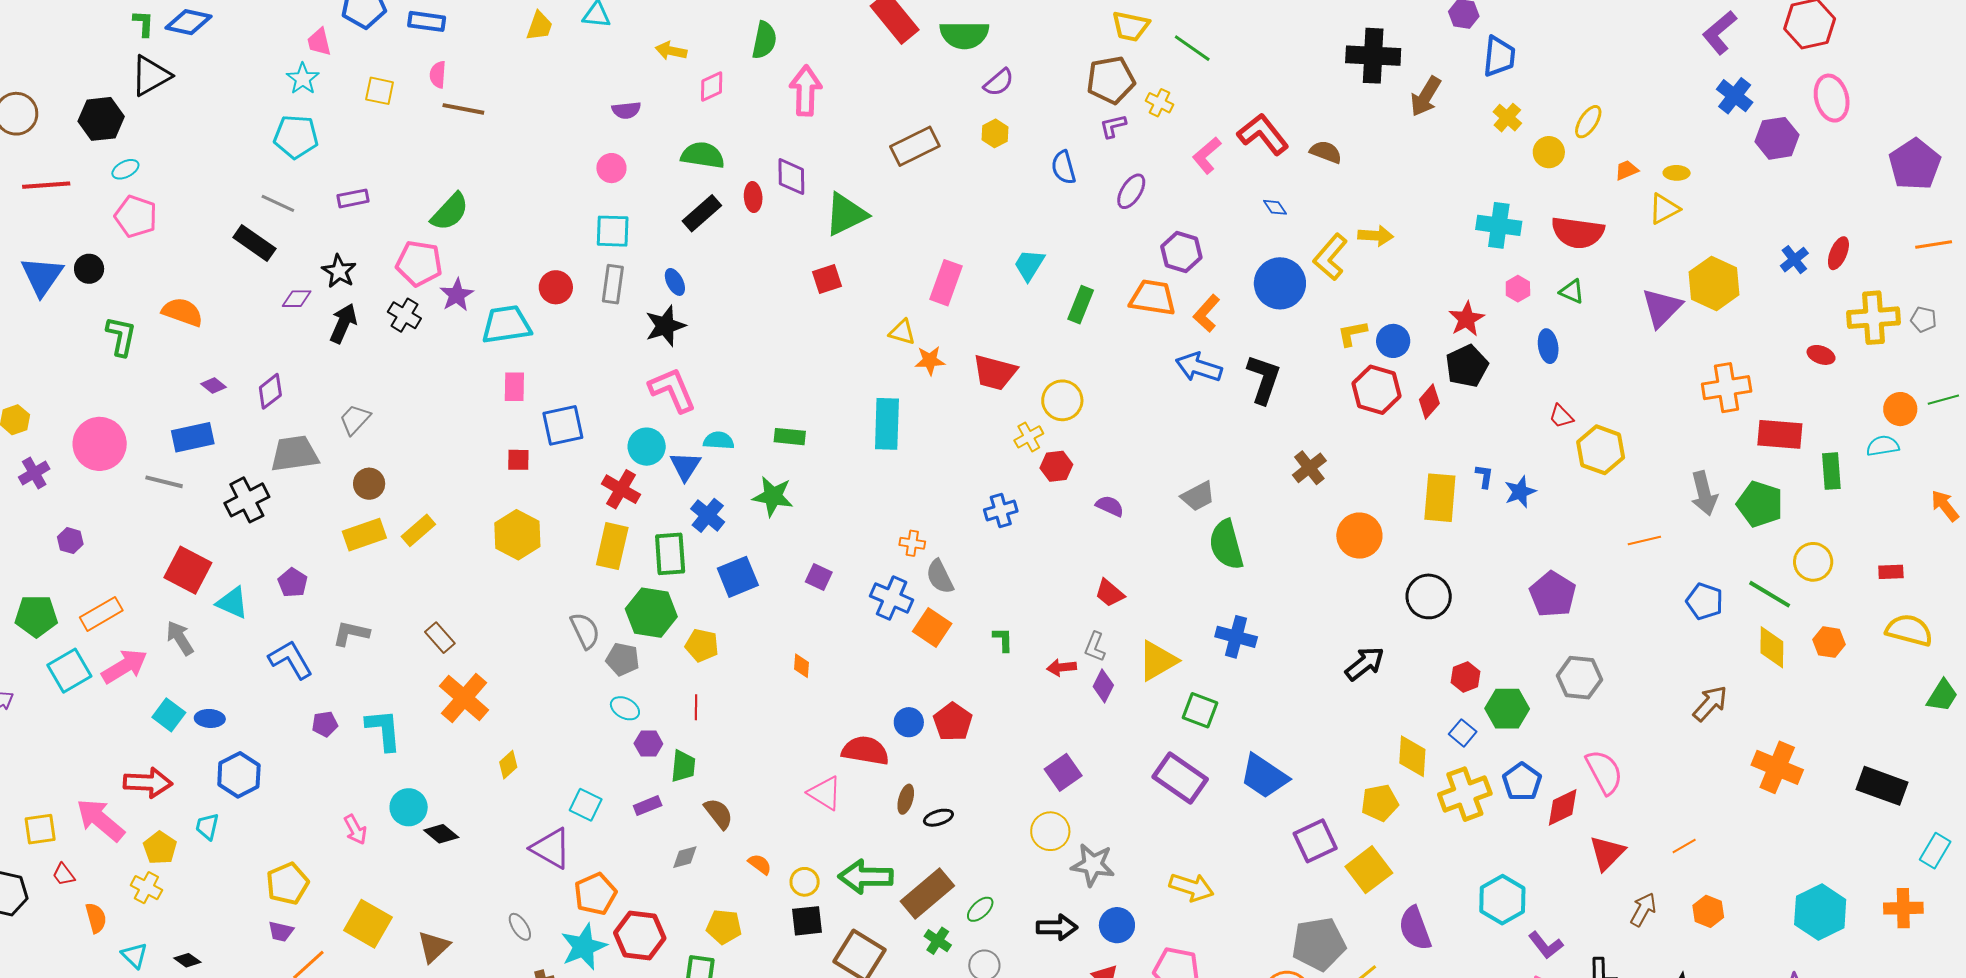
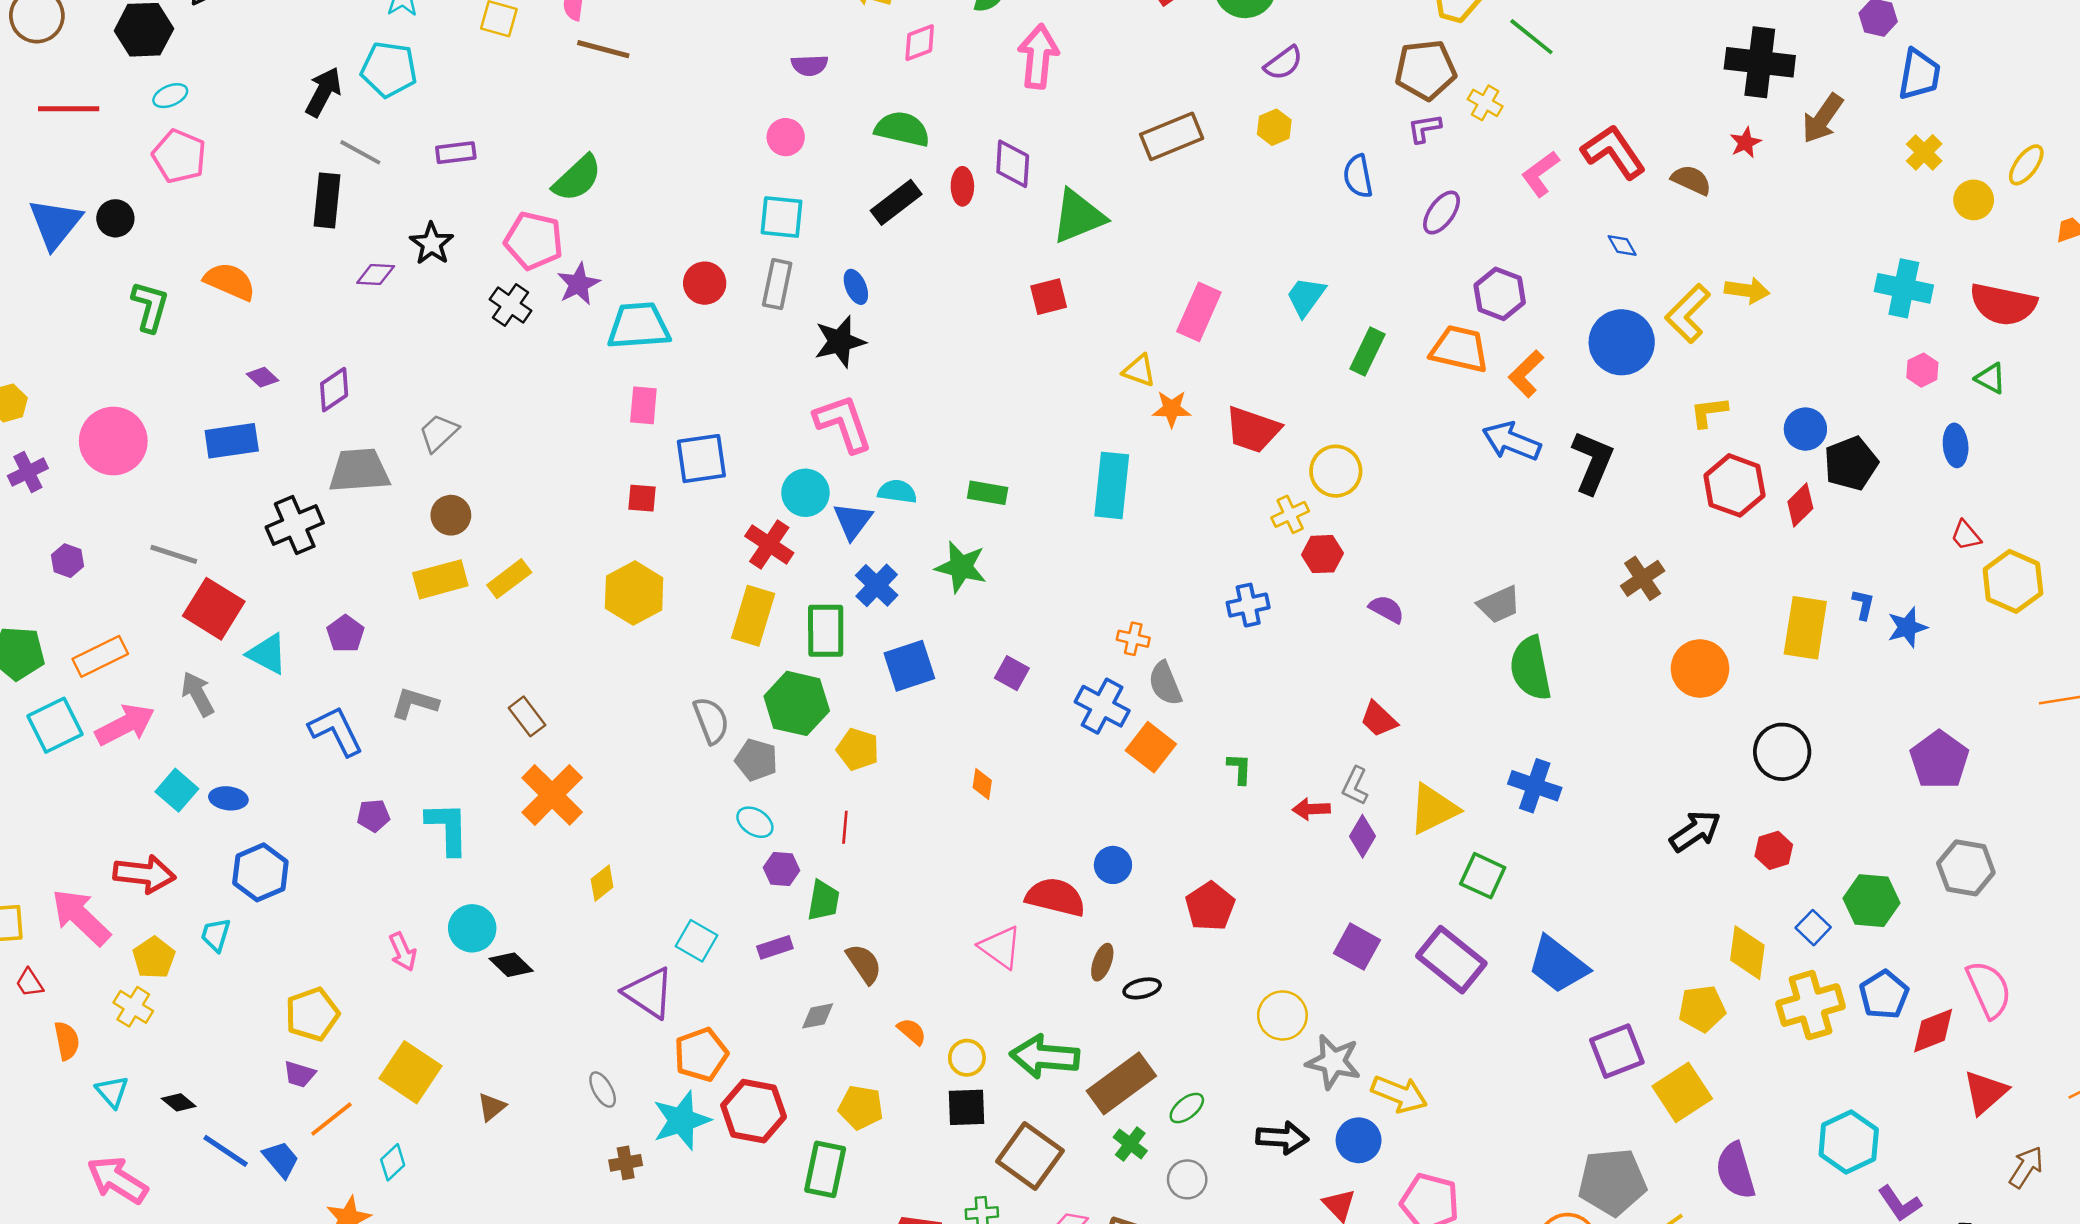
black rectangle: (254, 243) -> (327, 200), turned 57
red star: (1466, 319) -> (1745, 143), moved, size x0.7
black arrow: (343, 323) -> (323, 92), moved
blue circle: (1393, 341) -> (1805, 429), moved
gray line: (164, 482) -> (174, 554), moved
red hexagon: (1465, 677) -> (1774, 850), moved
red pentagon: (953, 722) -> (1210, 906), moved
purple square: (1063, 772) -> (1357, 947), moved, turned -30
yellow arrow: (1192, 887) -> (1399, 1094), moved
brown triangle: (434, 947) -> (492, 1107), size x0.7

